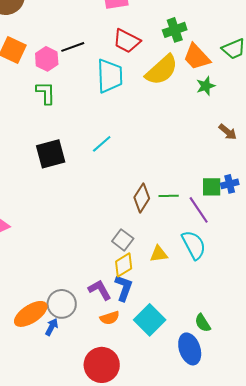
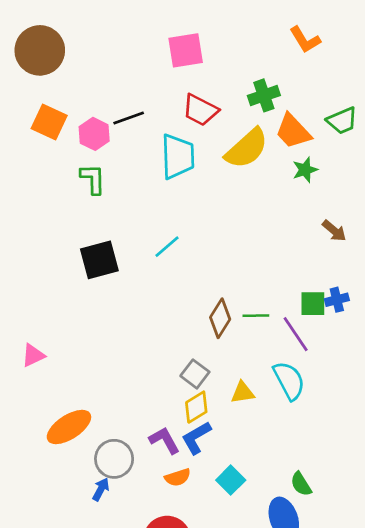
blue L-shape: (124, 288) -> (196, 438), turned -140
orange ellipse: (31, 314) -> (69, 427), moved
cyan square: (150, 320) -> (231, 480), size x0.7

